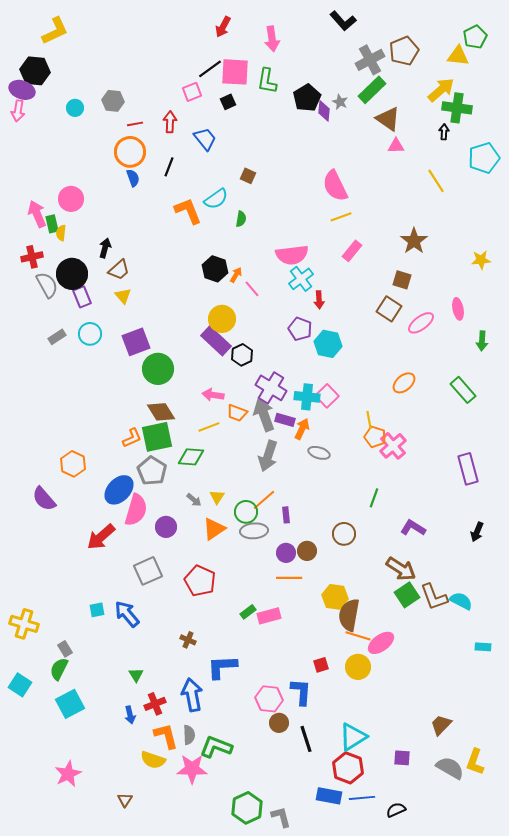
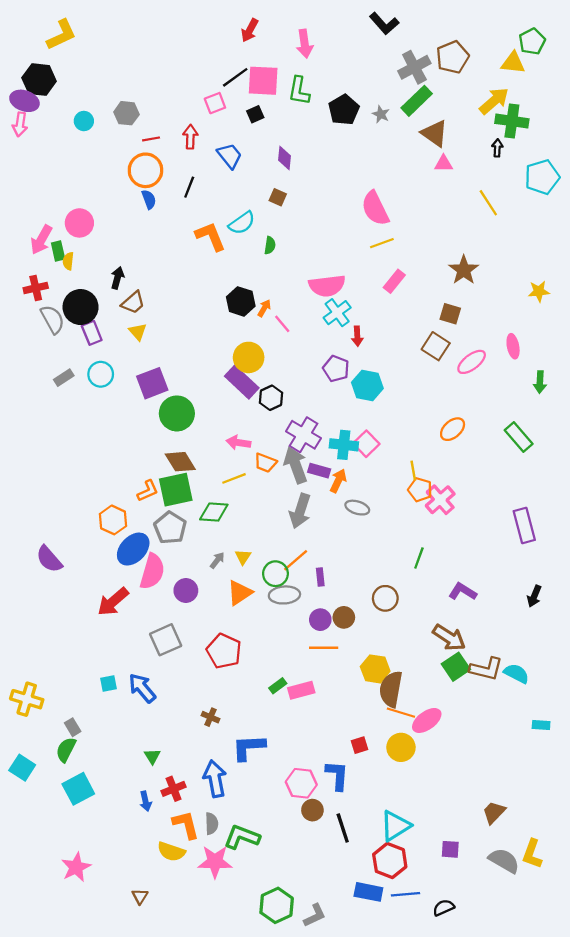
purple diamond: (324, 111) -> (284, 158), moved
pink arrow: (37, 214) -> (41, 240), turned -128
orange hexagon: (73, 464) -> (113, 520), moved
gray arrow: (194, 500) -> (217, 560), turned -91
brown L-shape: (434, 597) -> (486, 669), turned -56
gray L-shape: (281, 817) -> (315, 915), turned 80

